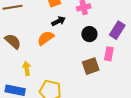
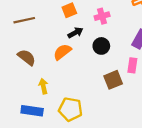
black circle: (89, 34) -> (101, 46), moved

